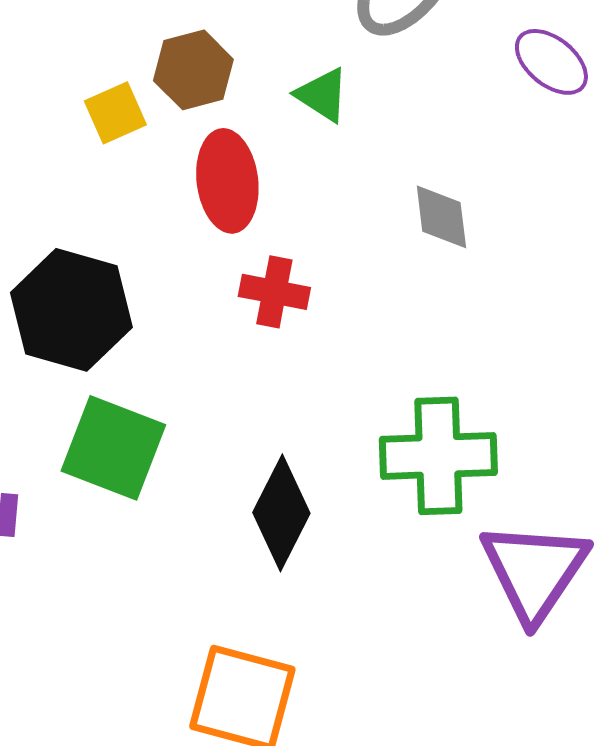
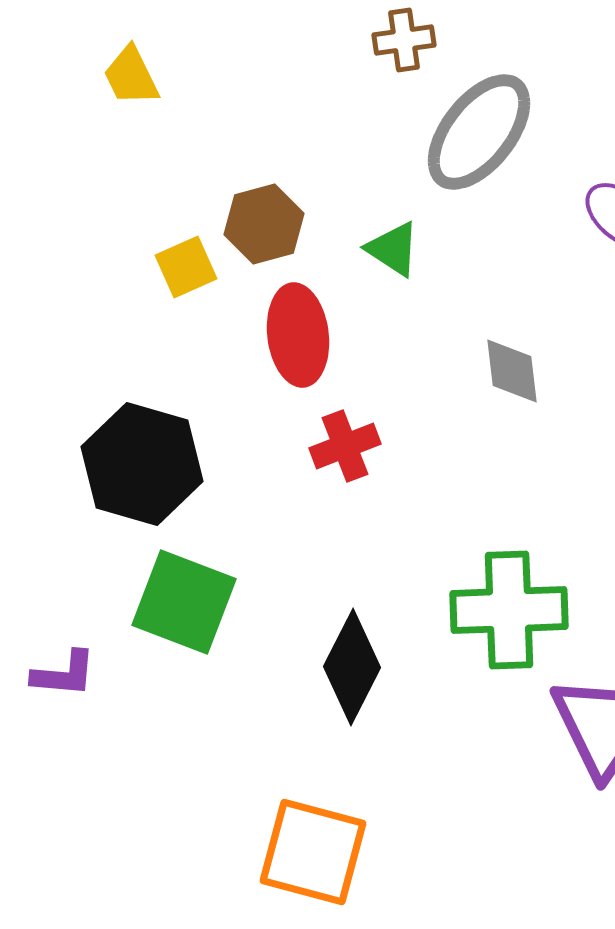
red cross: (274, 292) -> (345, 446), turned -32

